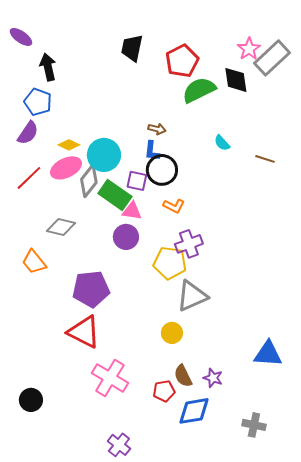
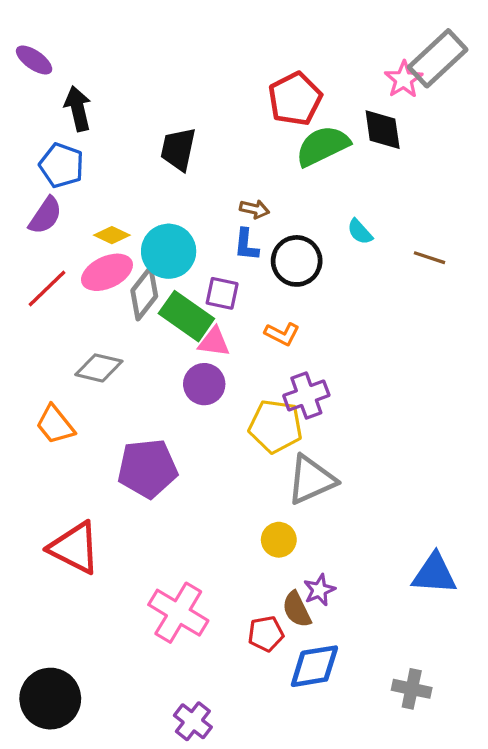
black trapezoid: (132, 48) -> (178, 149), moved
gray rectangle: (272, 58) -> (438, 58), moved
black circle: (162, 170) -> (297, 261), moved
red triangle: (84, 332) -> (75, 548), moved
purple star: (213, 378) -> (319, 590), moved, turned 30
black circle: (31, 400) -> (50, 699), moved, size x1.6

